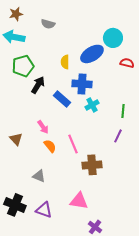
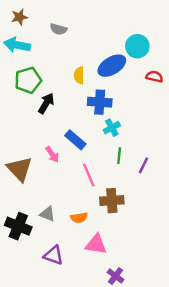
blue rectangle: (62, 99) -> (75, 140), moved
green line: (123, 111) -> (119, 156), moved
brown triangle: (16, 139) -> (19, 169), size x1.6
orange semicircle: (50, 146) -> (79, 218), moved, turned 120
black cross: (15, 205) -> (18, 226), moved

